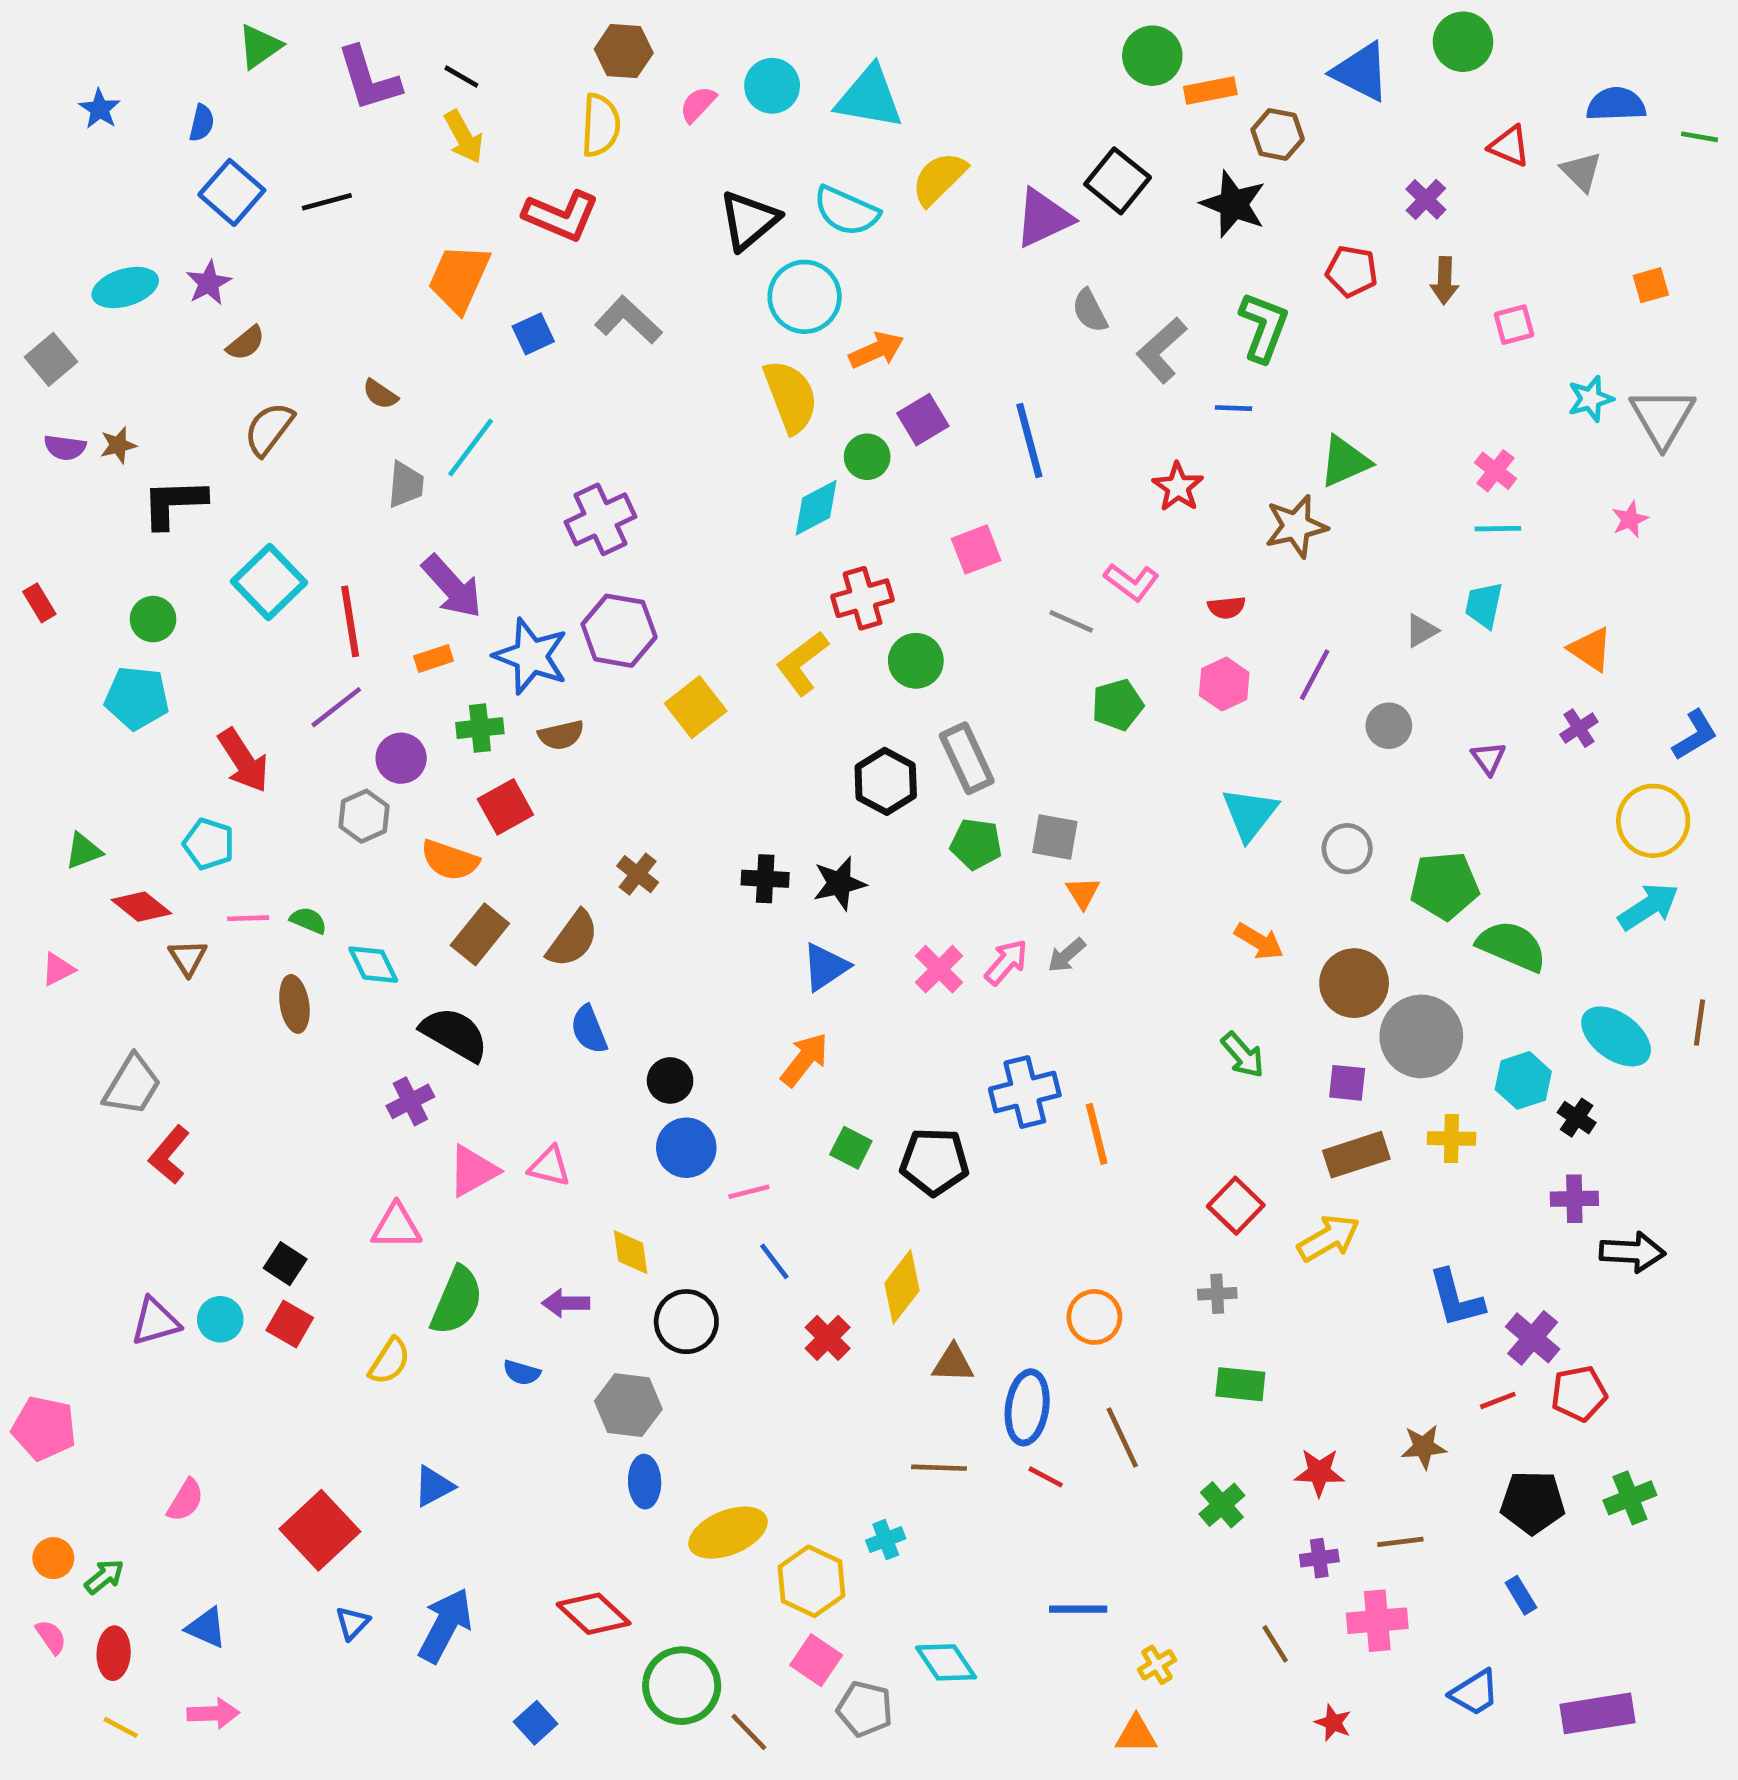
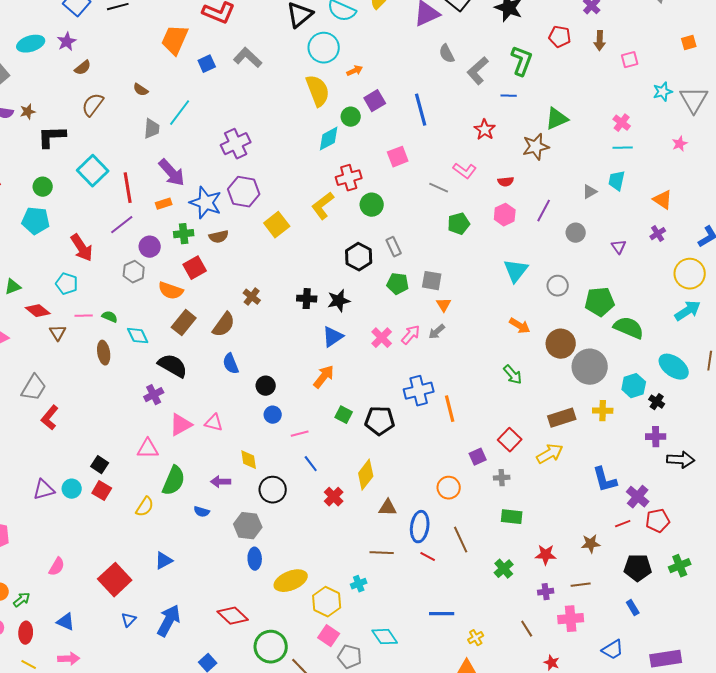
orange arrow: (876, 350) -> (355, 71), size x0.7
gray rectangle: (967, 758) -> (394, 247), size x0.7
purple square: (1347, 1083) -> (478, 457), moved, turned -30
blue circle: (686, 1148) -> (273, 415), size x0.7

